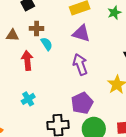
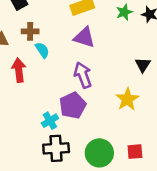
cyan cross: (28, 99) -> (50, 121), moved
purple pentagon: (82, 103) -> (73, 105), moved

